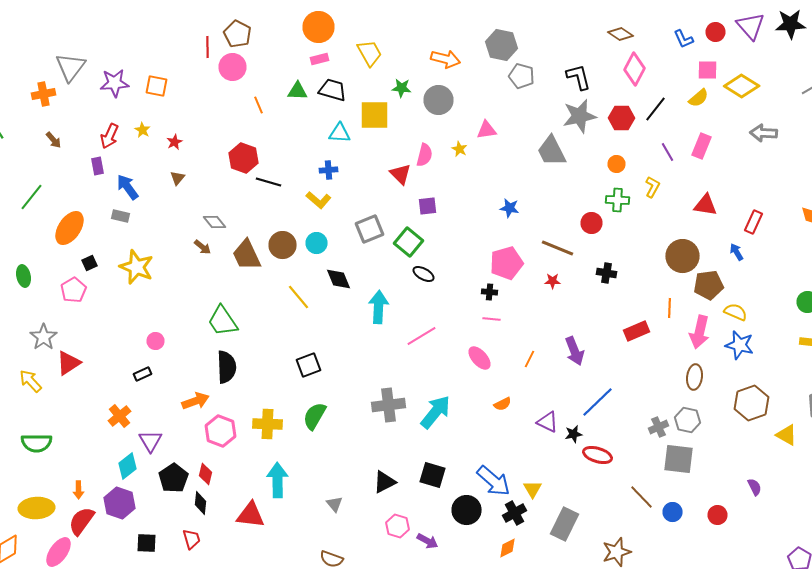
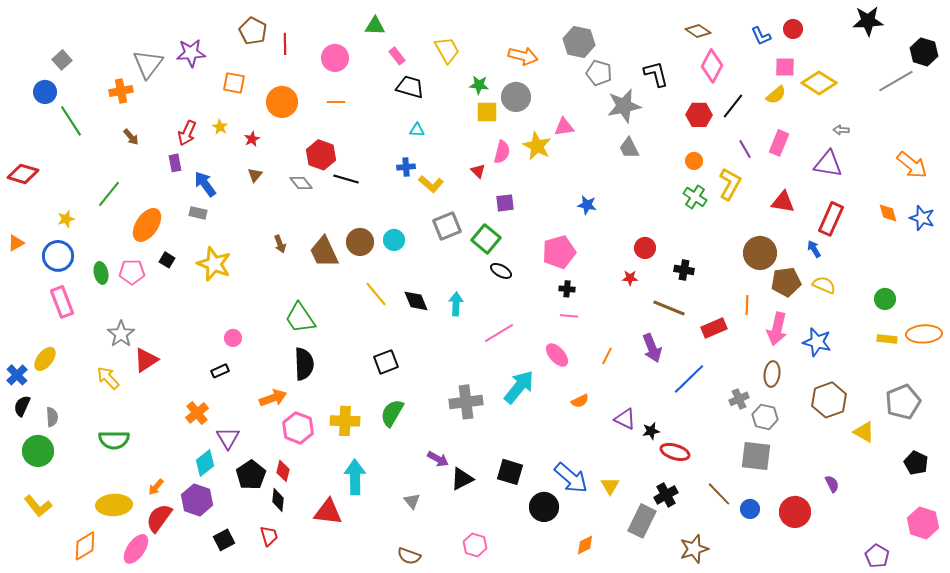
purple triangle: (750, 26) -> (828, 164), moved, turned -40
orange circle: (318, 27) -> (282, 102), moved
brown pentagon: (238, 34) -> (253, 31), moved
pink rectangle: (320, 59) -> (397, 56), turned 66
pink circle: (232, 67) -> (335, 58), moved
purple star: (114, 83) -> (191, 53), moved
green triangle: (298, 91) -> (375, 26), moved
orange line: (258, 105) -> (336, 102), turned -66
yellow square: (374, 115) -> (487, 112), moved, size x0.7
gray star: (580, 116) -> (624, 106), moved
cyan triangle: (340, 133) -> (417, 130), size x0.7
gray arrow: (764, 133) -> (841, 130), size x0.6
yellow star: (460, 149) -> (537, 146), size x1.8
gray trapezoid: (552, 151) -> (629, 148), size x0.7
red triangle: (400, 174) -> (478, 171), size x0.7
yellow L-shape: (652, 187) -> (730, 184), size x1.5
yellow L-shape: (318, 200) -> (431, 184), moved
green cross: (618, 200) -> (695, 197), turned 30
gray diamond: (214, 222) -> (301, 183), moved
red rectangle: (754, 222) -> (831, 219), size x1.4
red circle: (592, 223) -> (645, 248), moved
brown arrow: (202, 247) -> (280, 244), turned 30
brown line: (558, 248) -> (669, 308), moved
black square: (90, 263) -> (167, 260), turned -35
pink pentagon: (506, 263) -> (559, 252), moved
black diamond: (338, 279) -> (416, 301), moved
pink pentagon: (74, 290) -> (132, 272), moved, turned 30
cyan arrow: (378, 307) -> (456, 304), size x0.7
yellow semicircle: (736, 312) -> (824, 285), moved
blue line: (598, 402) -> (689, 379), moved
cyan arrow: (436, 412) -> (519, 387), moved
gray cross: (658, 427) -> (739, 399), moved
orange arrow: (78, 490) -> (156, 487), turned 42
black cross: (514, 513) -> (666, 495), moved
red circle: (718, 515) -> (795, 512), size x1.6
pink hexagon: (398, 526) -> (475, 545), moved
purple arrow: (428, 541) -> (438, 459), moved
black square: (146, 543) -> (224, 540), turned -30

